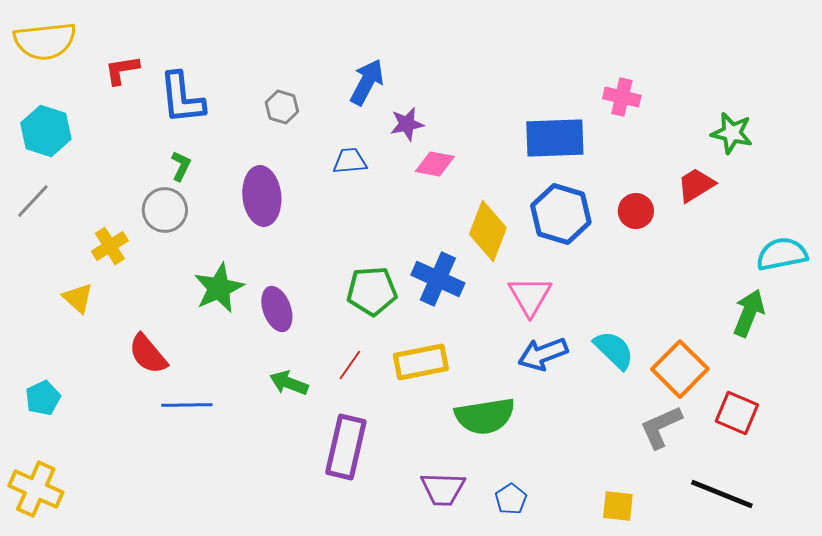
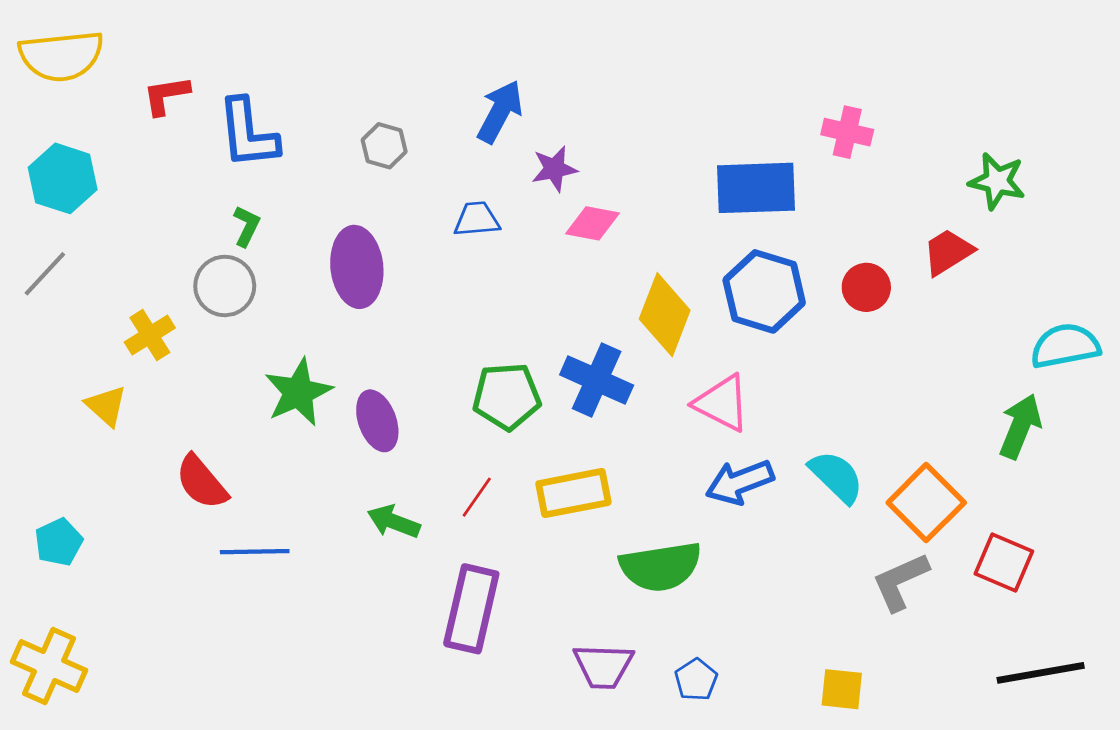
pink triangle: (530, 296) -> (722, 403), turned -33
black line: (722, 494) -> (1041, 673), moved, turned -32

